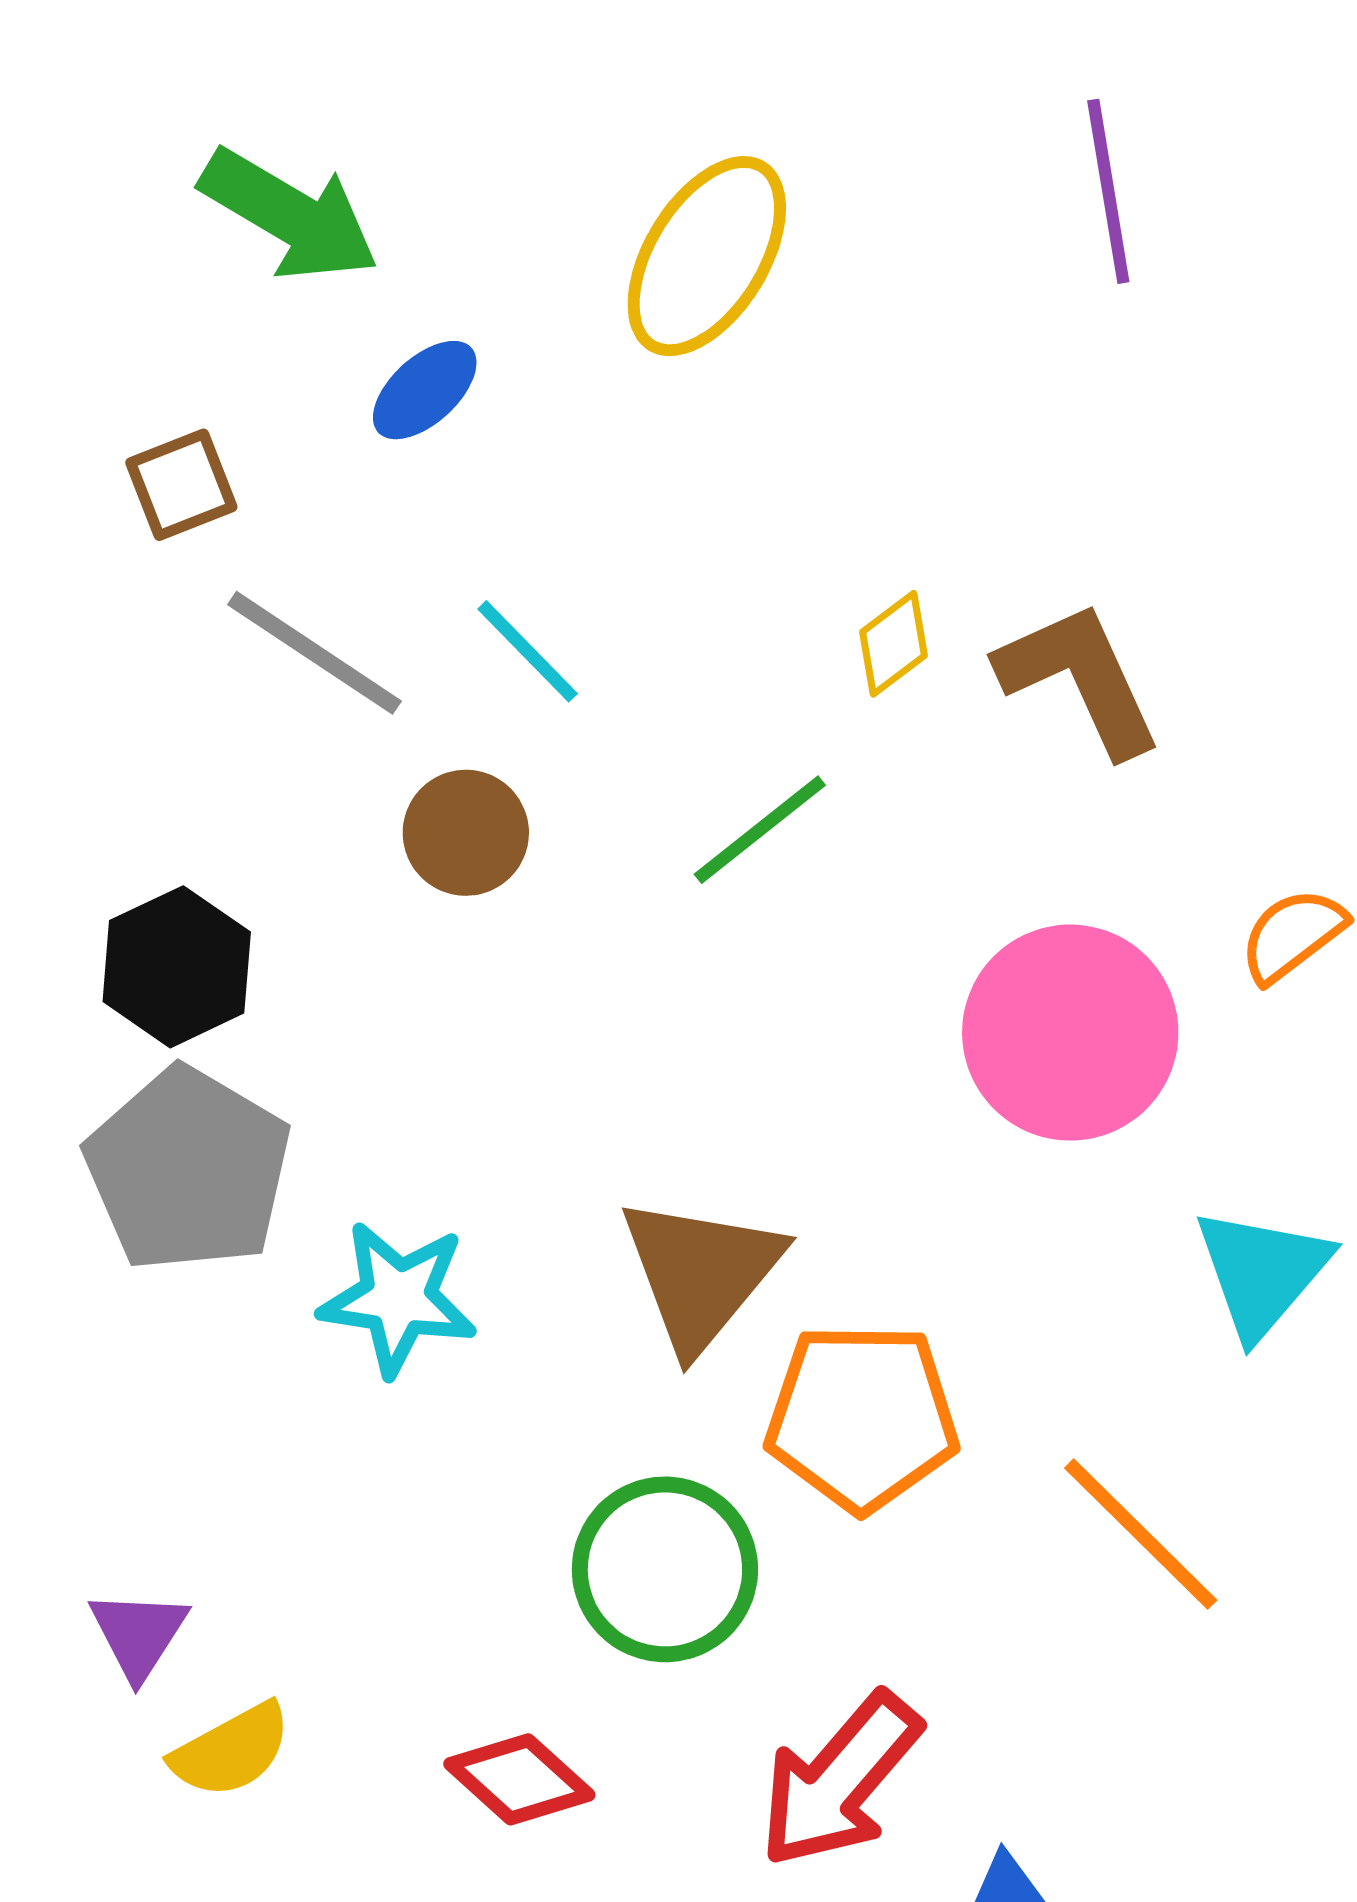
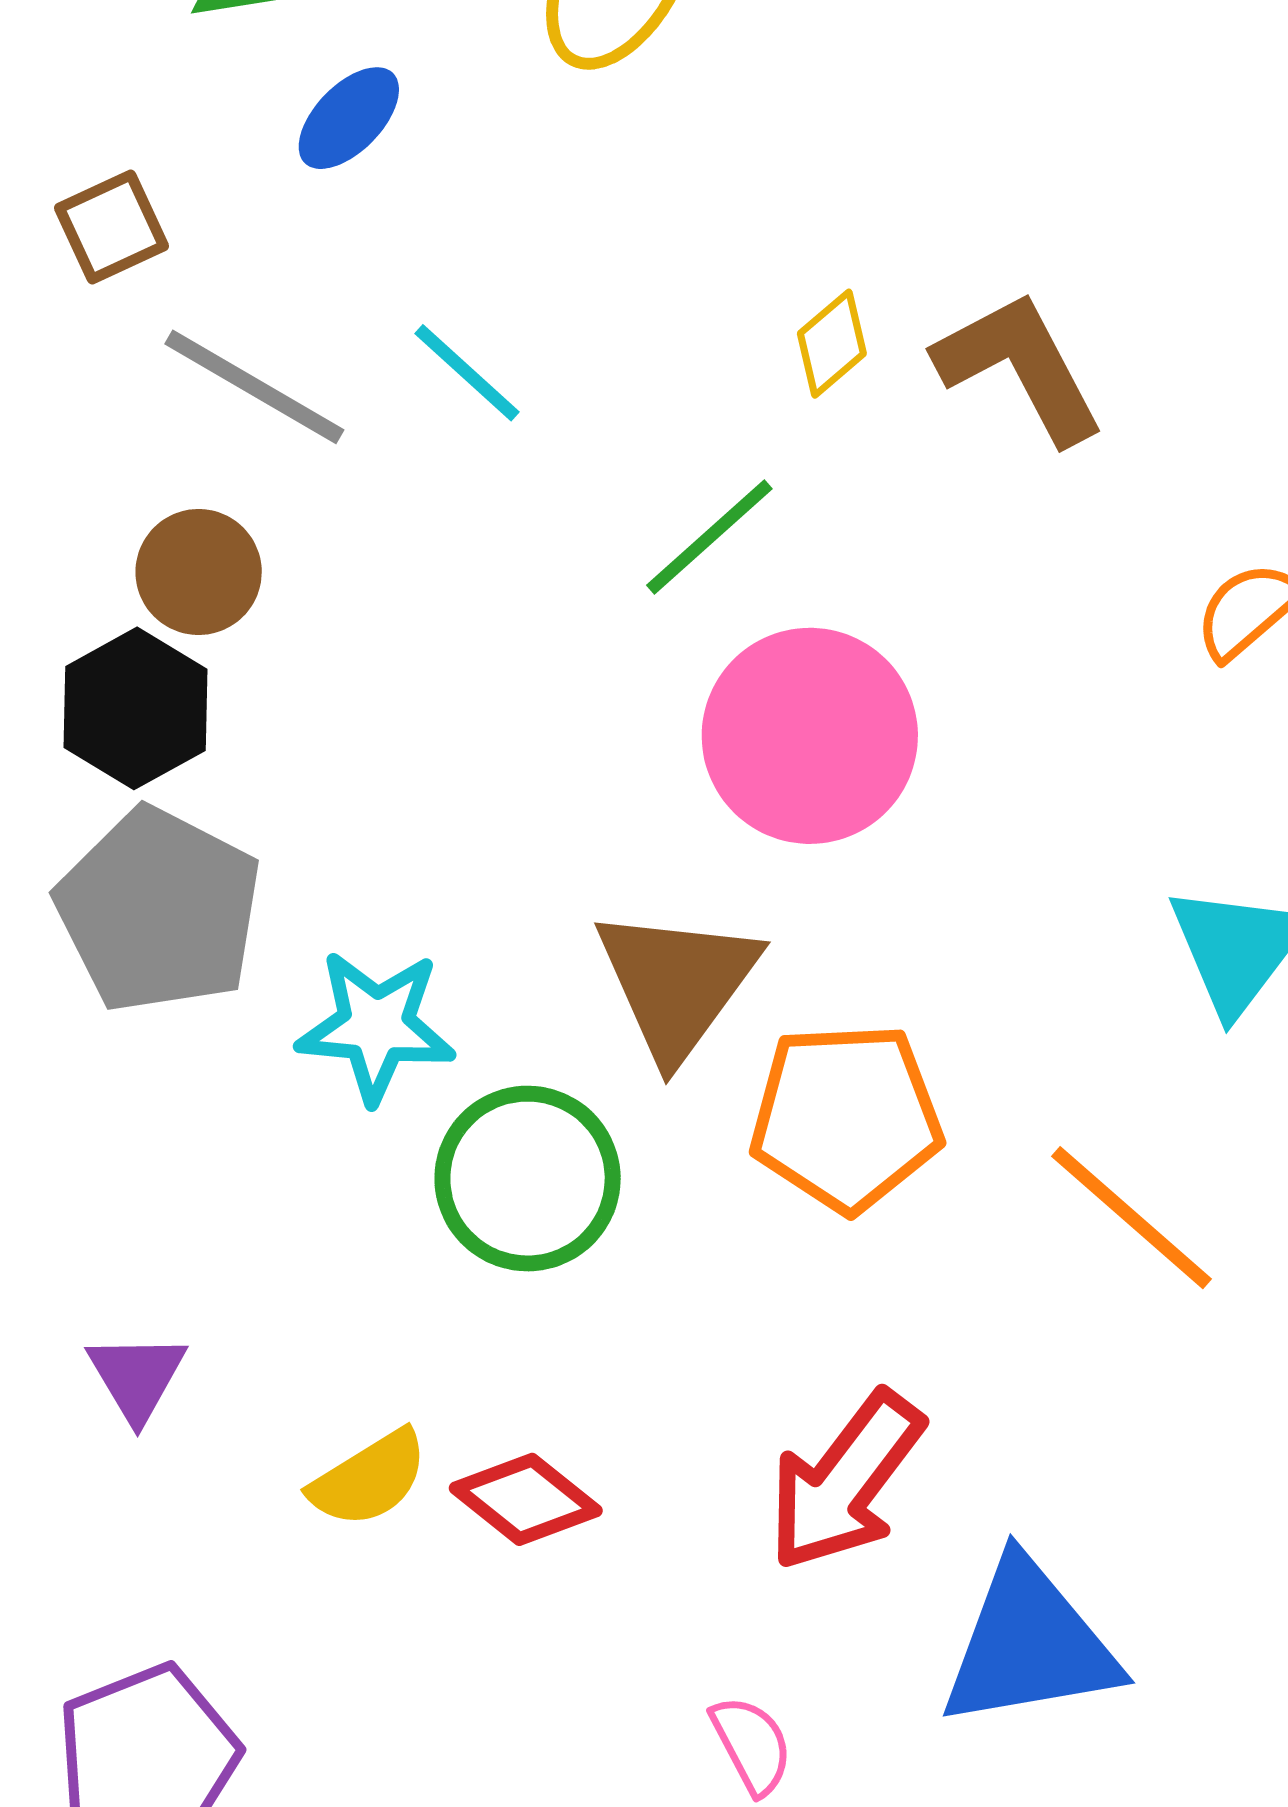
brown circle: (466, 833) -> (199, 572), moved
pink circle: (1070, 1033) -> (810, 736), moved
green circle: (665, 1569) -> (528, 1179), moved
yellow semicircle: (231, 1750) -> (369, 1479), moved

